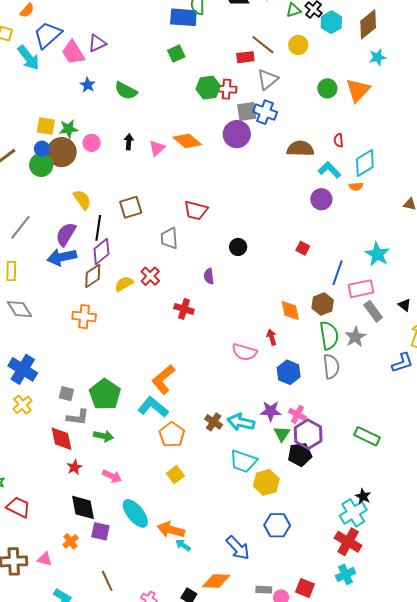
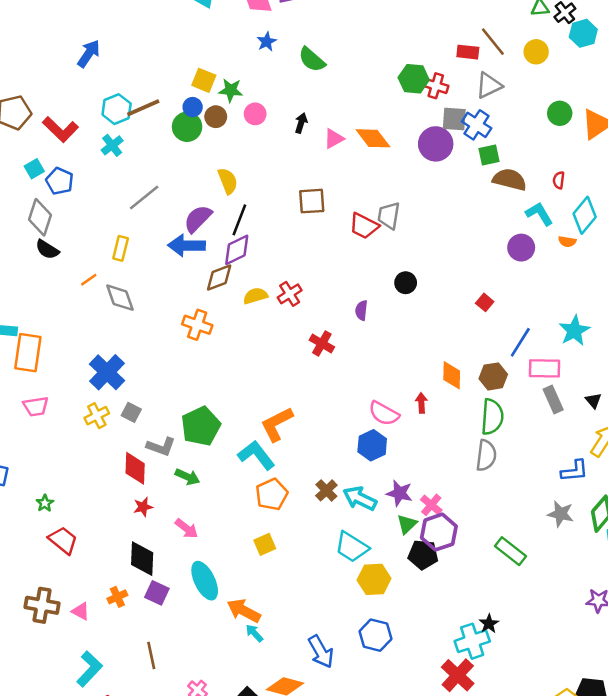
green square: (176, 54) -> (489, 155), moved
brown circle: (62, 152) -> (216, 117), size x0.6
cyan diamond: (365, 163) -> (585, 215), turned -32
brown square: (131, 207) -> (312, 201), moved
gray trapezoid: (169, 238) -> (389, 216), moved
gray star: (355, 337) -> (561, 514), moved, turned 30
blue hexagon: (289, 372) -> (372, 445), moved
gray square: (66, 394) -> (131, 412), moved

